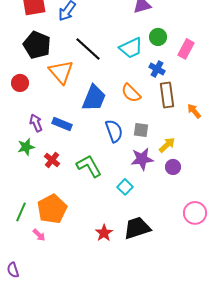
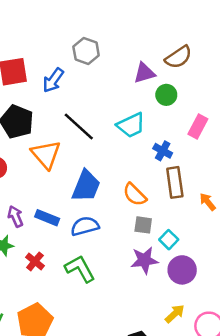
green circle: (158, 37) -> (166, 95), moved
orange semicircle: (131, 93) -> (135, 195), moved
blue semicircle: (114, 131) -> (85, 226), moved, turned -85
yellow arrow: (167, 145) -> (175, 314), moved
purple circle: (173, 167) -> (182, 270), size x1.5
cyan square: (125, 187) -> (169, 240), moved

